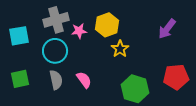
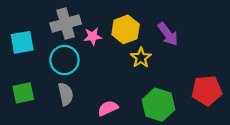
purple arrow: (167, 29) -> (168, 34), moved, turned -75
pink semicircle: (84, 80) -> (108, 108), moved, turned -78

